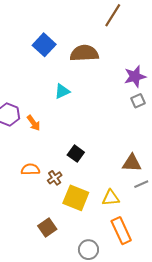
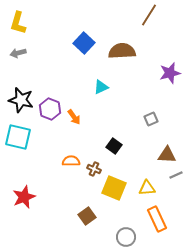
gray square: (138, 101) -> (151, 119), moved
brown cross: (55, 178) -> (94, 169), turned -32

